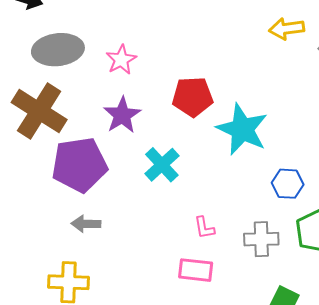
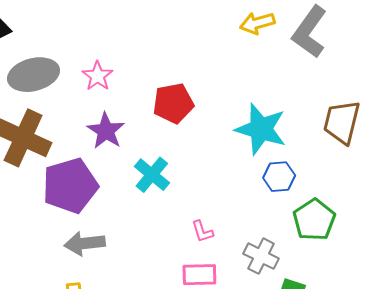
cyan star: (242, 129) -> (261, 129), moved
gray arrow: (86, 224) -> (85, 243), size x1.4
gray cross: (261, 239) -> (261, 256), moved, turned 36

